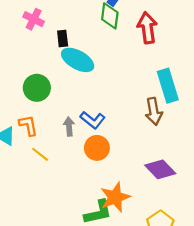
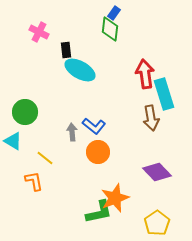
red arrow: (147, 28) -> (145, 74), moved
green circle: (37, 88) -> (25, 112), moved
orange L-shape: (28, 125) -> (34, 181), moved

